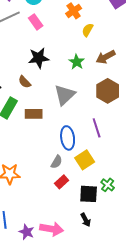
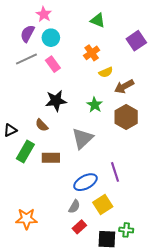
yellow semicircle: (88, 30) -> (106, 72), turned -144
brown arrow: (106, 57) -> (124, 86), moved
brown hexagon: (108, 91) -> (126, 117), moved
blue ellipse: (68, 138) -> (85, 182), turned 70
green cross: (108, 185) -> (126, 230), turned -32

